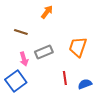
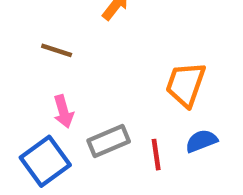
gray rectangle: (44, 52) -> (109, 141), moved
blue semicircle: (85, 84) -> (201, 141), moved

